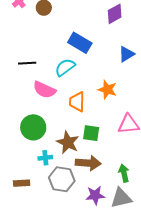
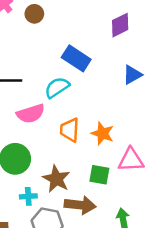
pink semicircle: (44, 90) -> (31, 114), turned -45
orange star: (107, 90) -> (102, 133), moved
green square: (91, 133) -> (99, 175), moved

